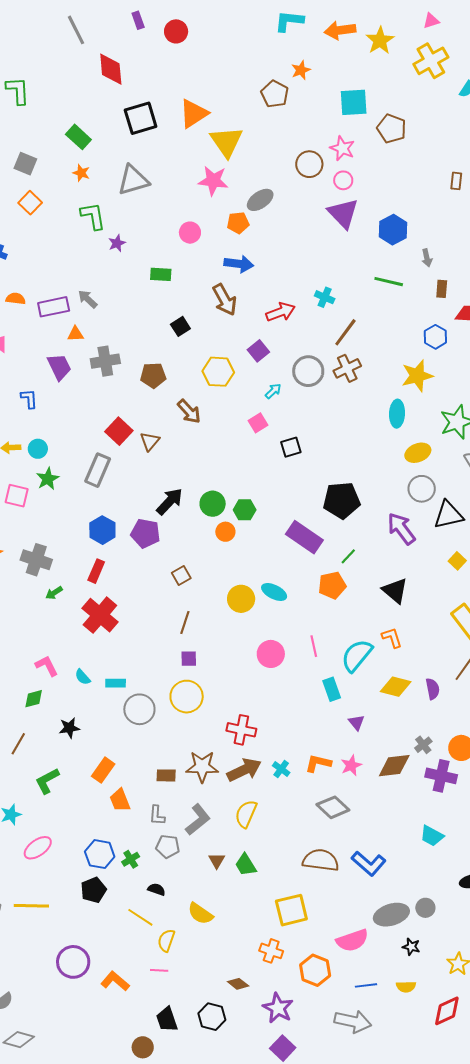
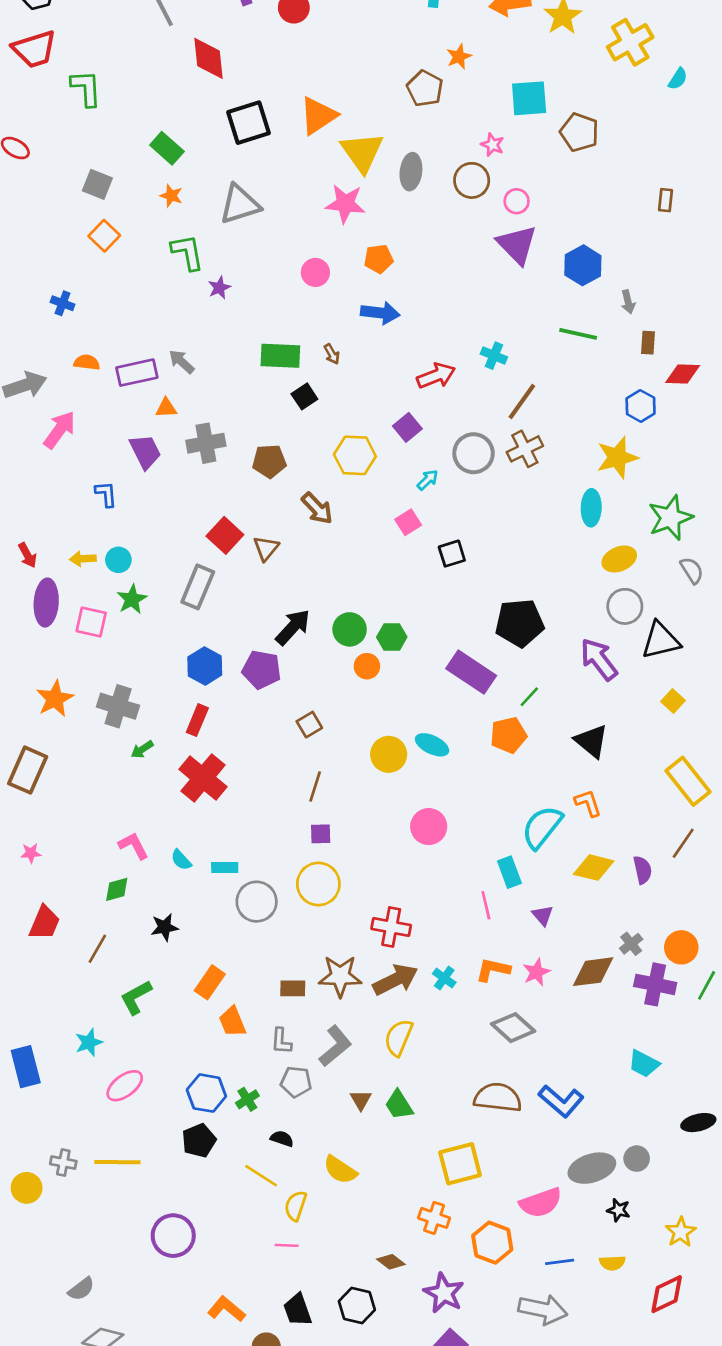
pink star: (342, 148) -> (492, 145), moved, size x0.7
gray ellipse: (260, 200) -> (411, 172), moved, turned -48
green rectangle: (161, 274) -> (280, 356), moved, size x1.4
brown arrow: (225, 300) -> (332, 354), moved, size x0.5
pink line: (314, 646) -> (486, 905), moved
orange L-shape: (115, 981) -> (226, 1309), moved

